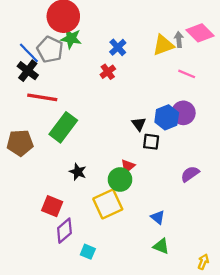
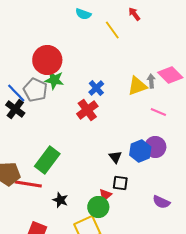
red cross: (108, 72) -> (87, 110), size x1.5
red line: (42, 97) -> (28, 184), moved
black square: (151, 142) -> (120, 183), moved
purple semicircle: (190, 174) -> (161, 202), turned -120

